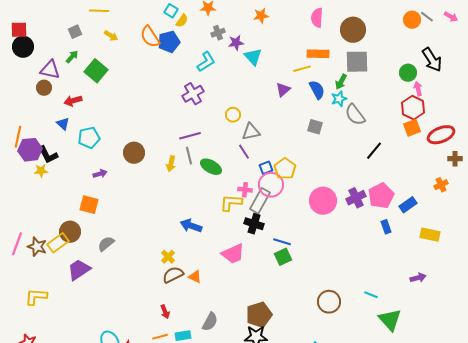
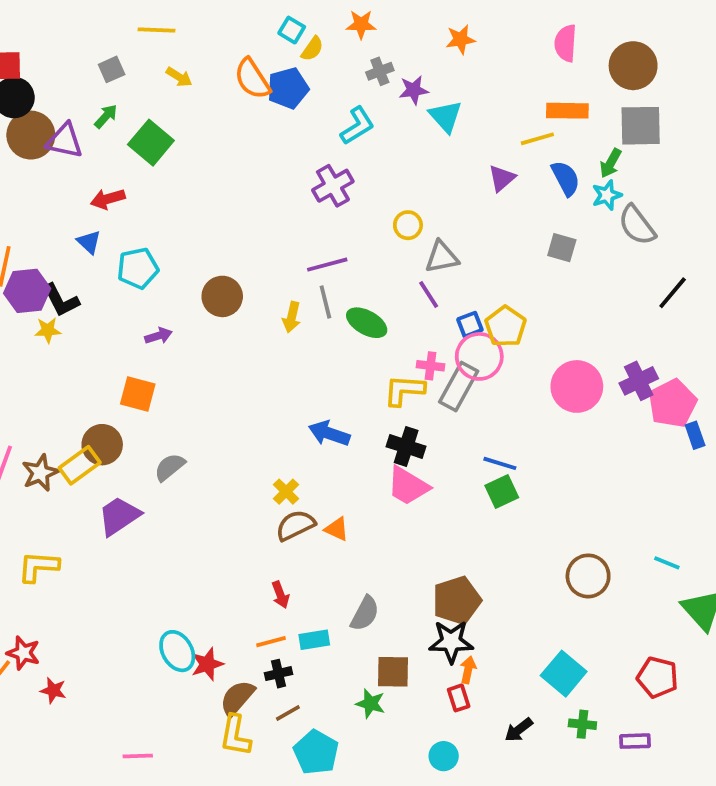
brown circle: (44, 88) -> (31, 135), moved, size x1.6
pink pentagon: (381, 196) -> (673, 403), moved
black cross: (254, 224) -> (406, 447), moved
brown star: (37, 247) -> (40, 473), turned 30
pink trapezoid: (233, 254) -> (408, 486), turned 55

